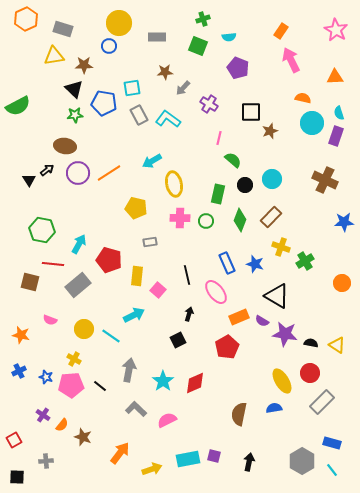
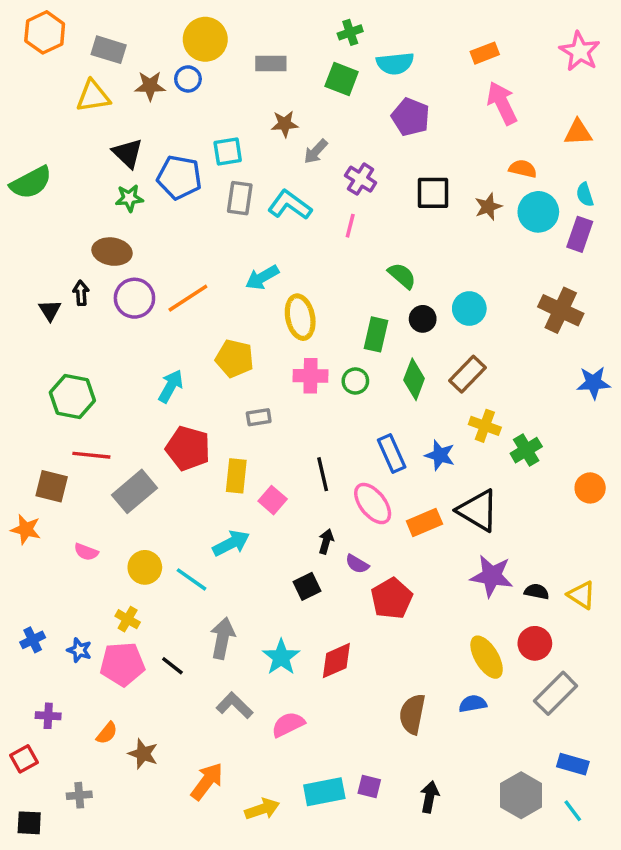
orange rectangle: (281, 31) -> (485, 53), turned 35
cyan semicircle: (229, 37) -> (395, 63), size x1.5
brown star: (84, 65) -> (150, 86), moved
gray rectangle: (139, 115) -> (240, 198), turned 36
brown star: (270, 131) -> (488, 207), moved
pink line: (219, 138) -> (350, 226), moved
black arrow: (47, 170) -> (81, 293), turned -56
cyan arrow: (79, 244) -> (171, 386), moved
orange rectangle: (239, 317) -> (424, 523), moved
purple semicircle: (262, 321) -> (357, 564), moved
orange star: (21, 335) -> (26, 529), moved
purple cross: (43, 415) -> (48, 716), moved, turned -32

